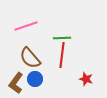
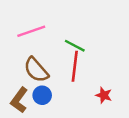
green line: (62, 38) -> (75, 46), turned 30

